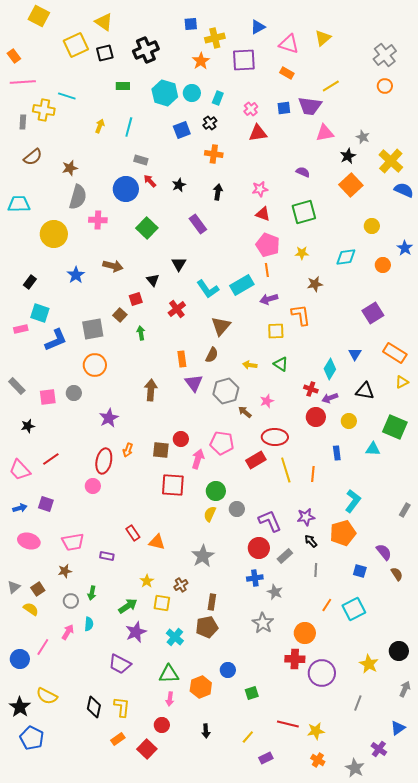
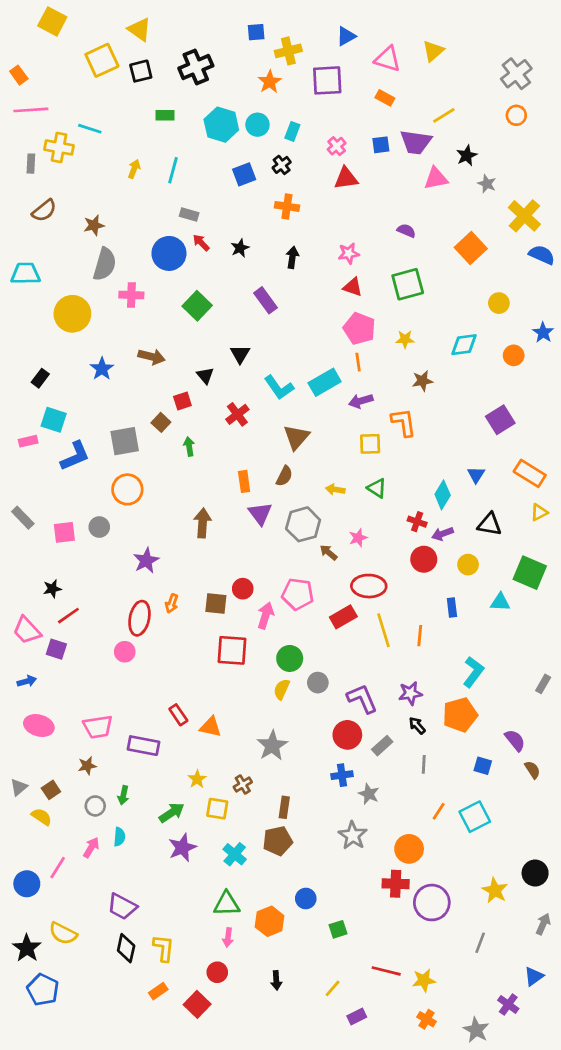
black star: (348, 156) -> (467, 156), moved
black star: (28, 426) -> (52, 589), moved
purple square: (46, 504) -> (56, 649), moved
purple rectangle: (107, 556) -> (143, 746), size x1.6
purple trapezoid: (120, 664) -> (122, 907), moved

